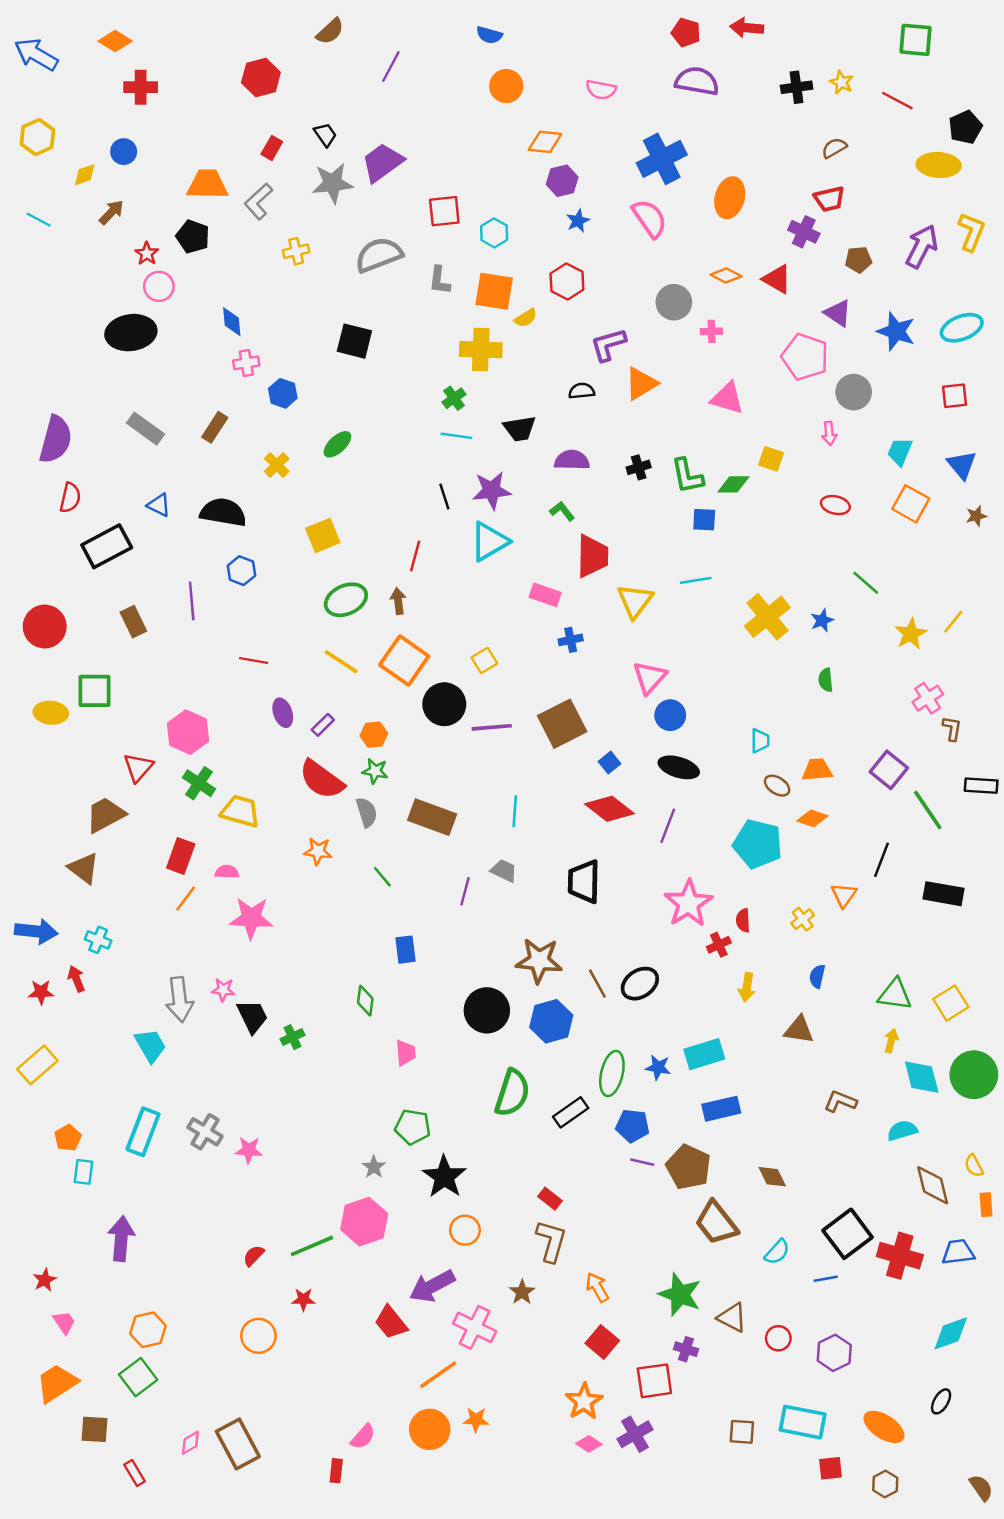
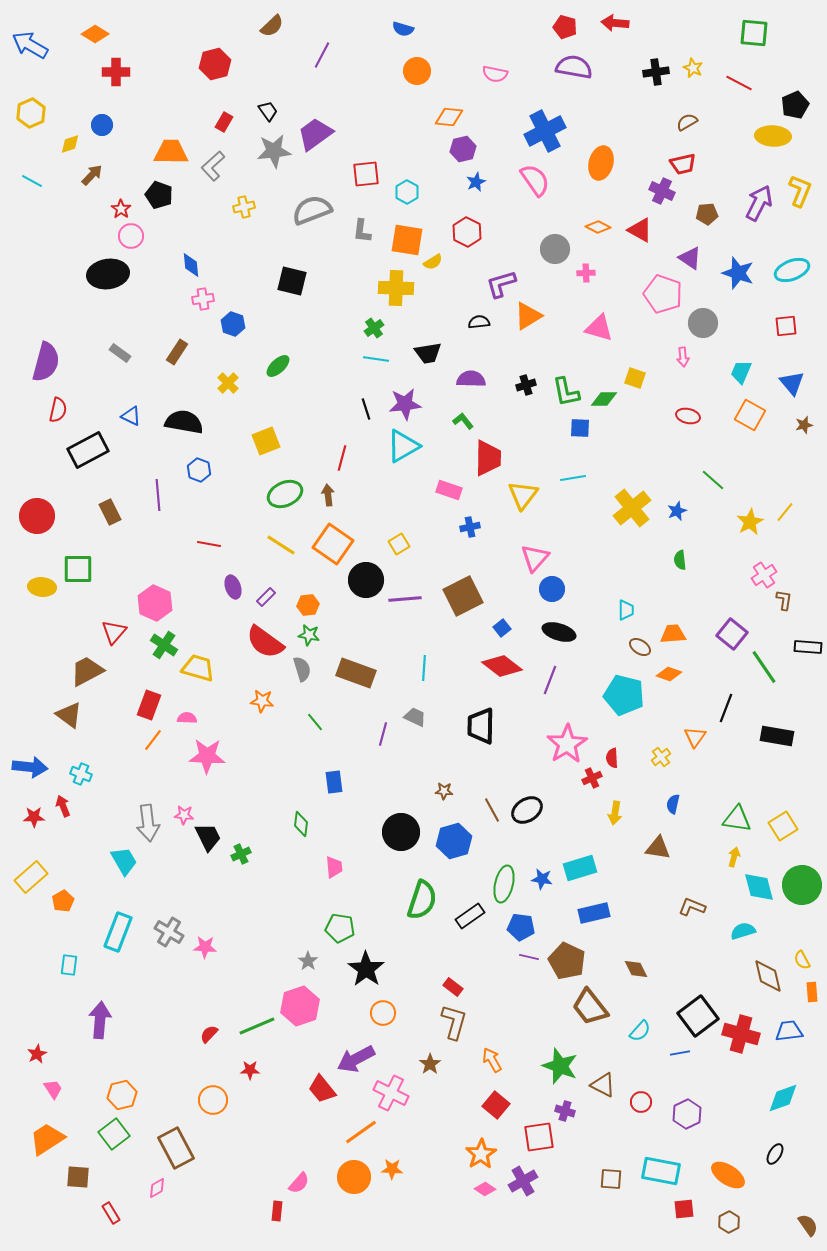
gray rectangle: (146, 429) -> (120, 353), size x0.7
brown star: (539, 961) -> (444, 791), size x0.5
orange pentagon: (68, 1138) -> (63, 901), moved
brown rectangle: (238, 1444) -> (176, 1148), moved

